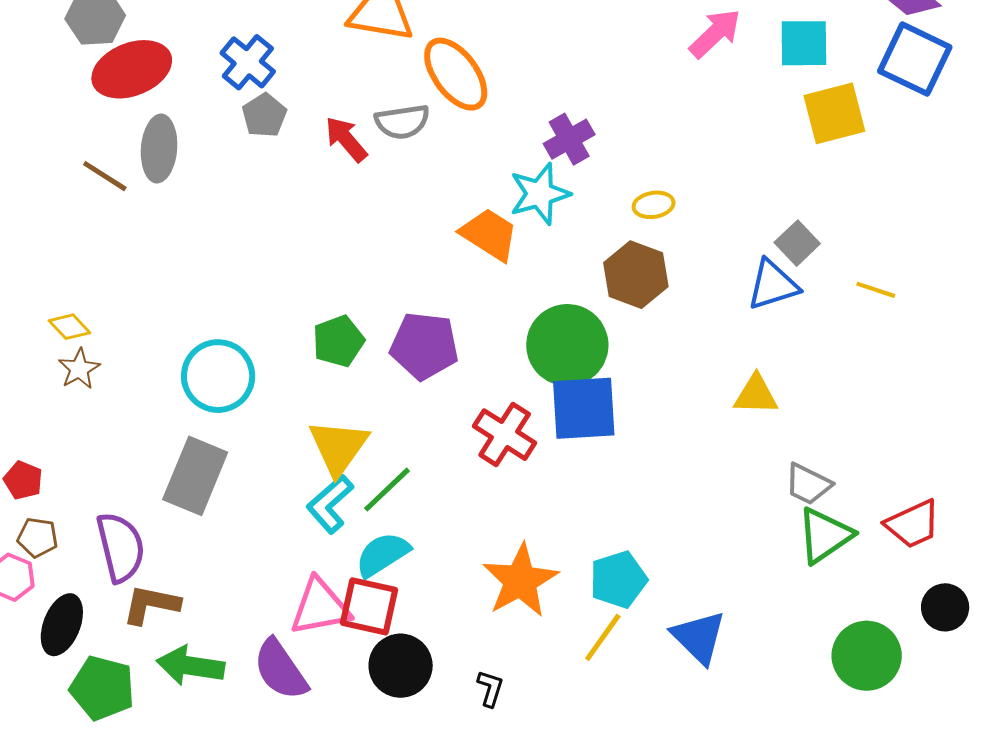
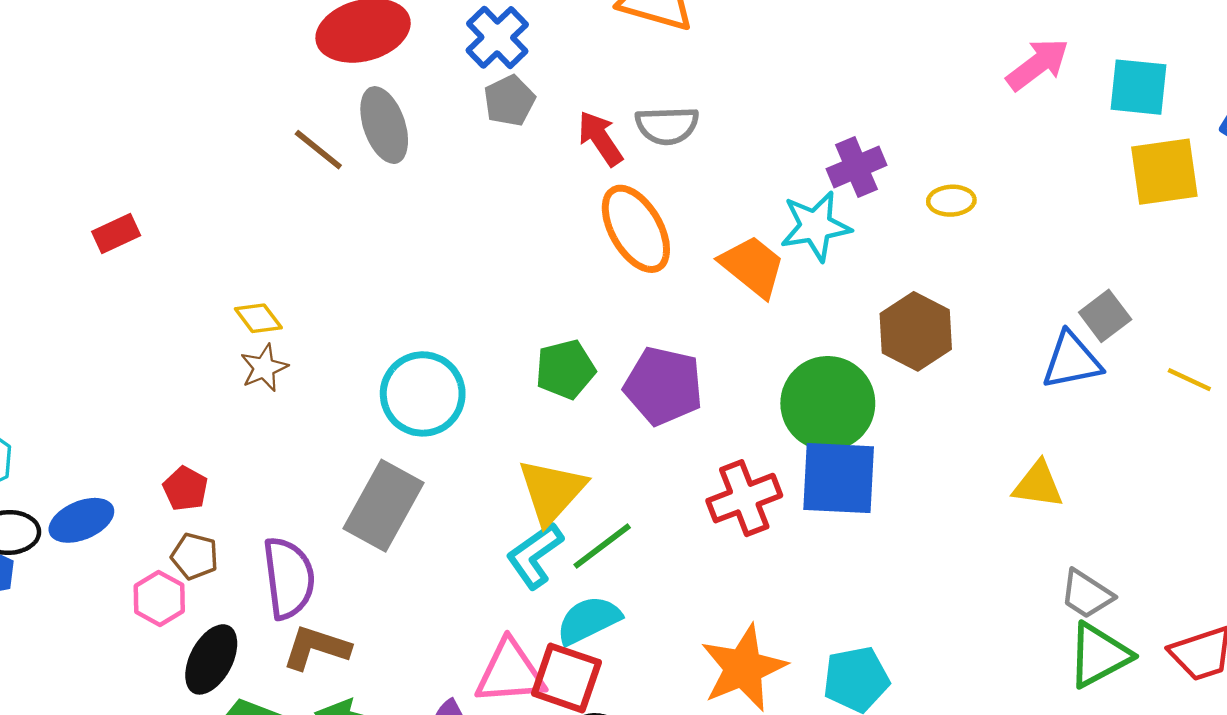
orange ellipse: (456, 74) -> (636, 229), moved
gray ellipse: (159, 149) -> (384, 125), turned -30
yellow ellipse: (654, 205) -> (951, 201), moved
red cross: (505, 435) -> (744, 498), turned 30

